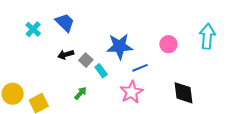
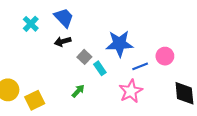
pink circle: (168, 44) -> (165, 56), moved
black arrow: (66, 55) -> (63, 41), moved

